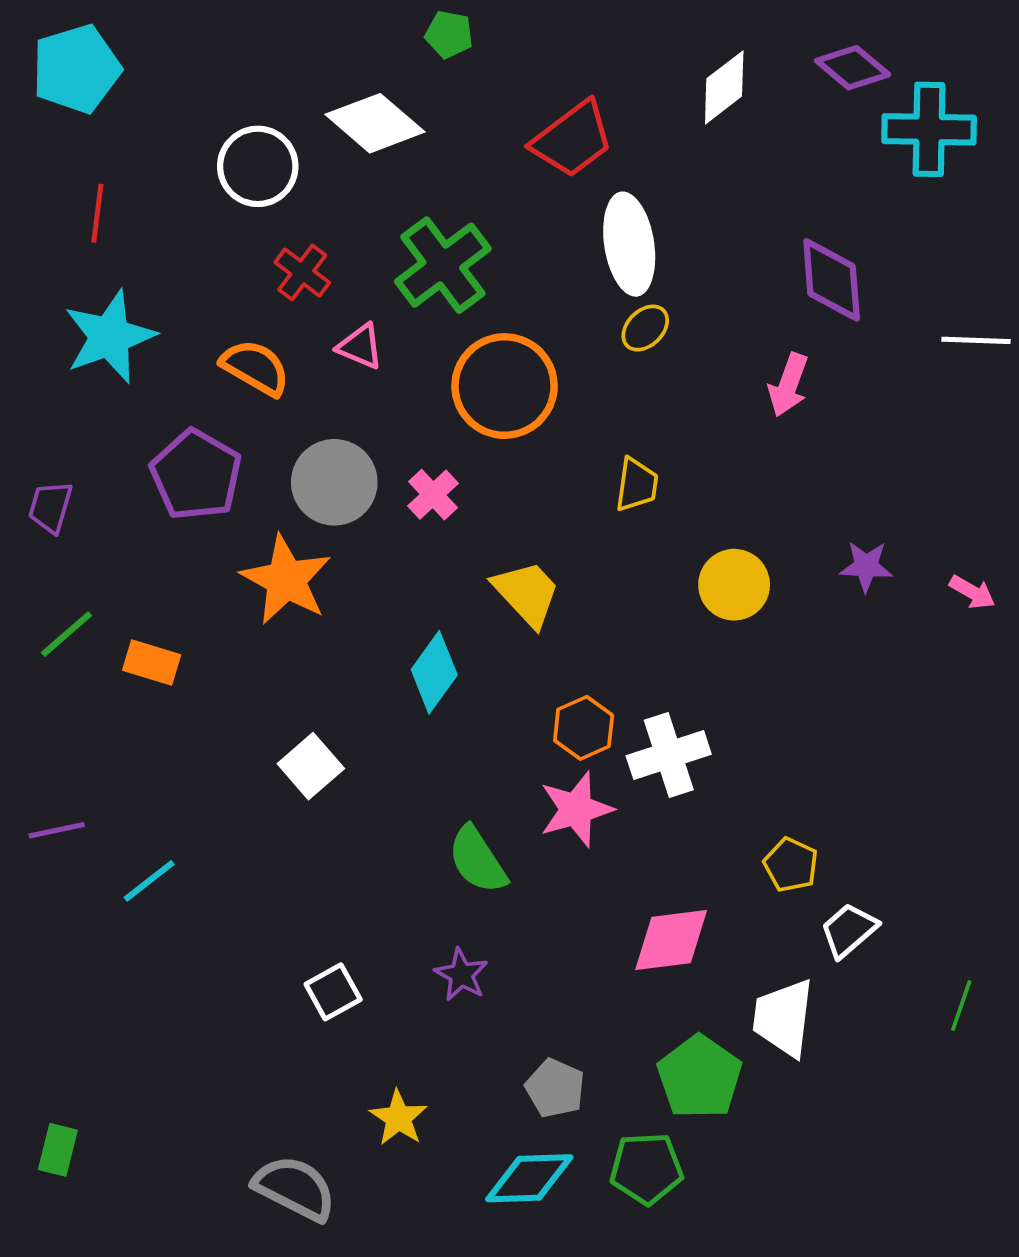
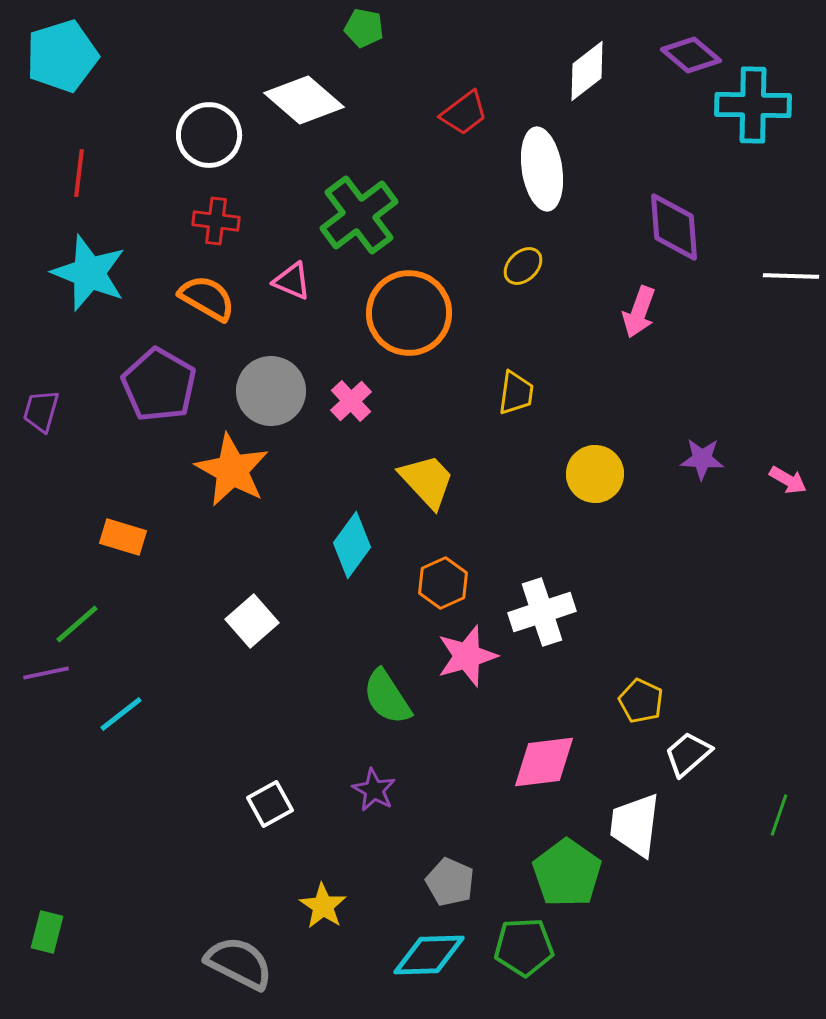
red trapezoid: (572, 139) -> (464, 113), size x0.7
white ellipse: (629, 244) -> (542, 169), moved
red cross: (302, 272) -> (216, 221), moved, turned -30
cyan star: (110, 337) -> (89, 273), turned -30
green line: (66, 634) -> (77, 624), moved
orange hexagon: (584, 728) -> (443, 583), moved

